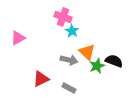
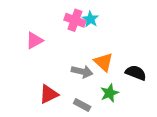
cyan star: (72, 31) -> (90, 19), moved
pink triangle: (18, 38) -> (34, 41), moved
green star: (97, 66) -> (109, 93), moved

